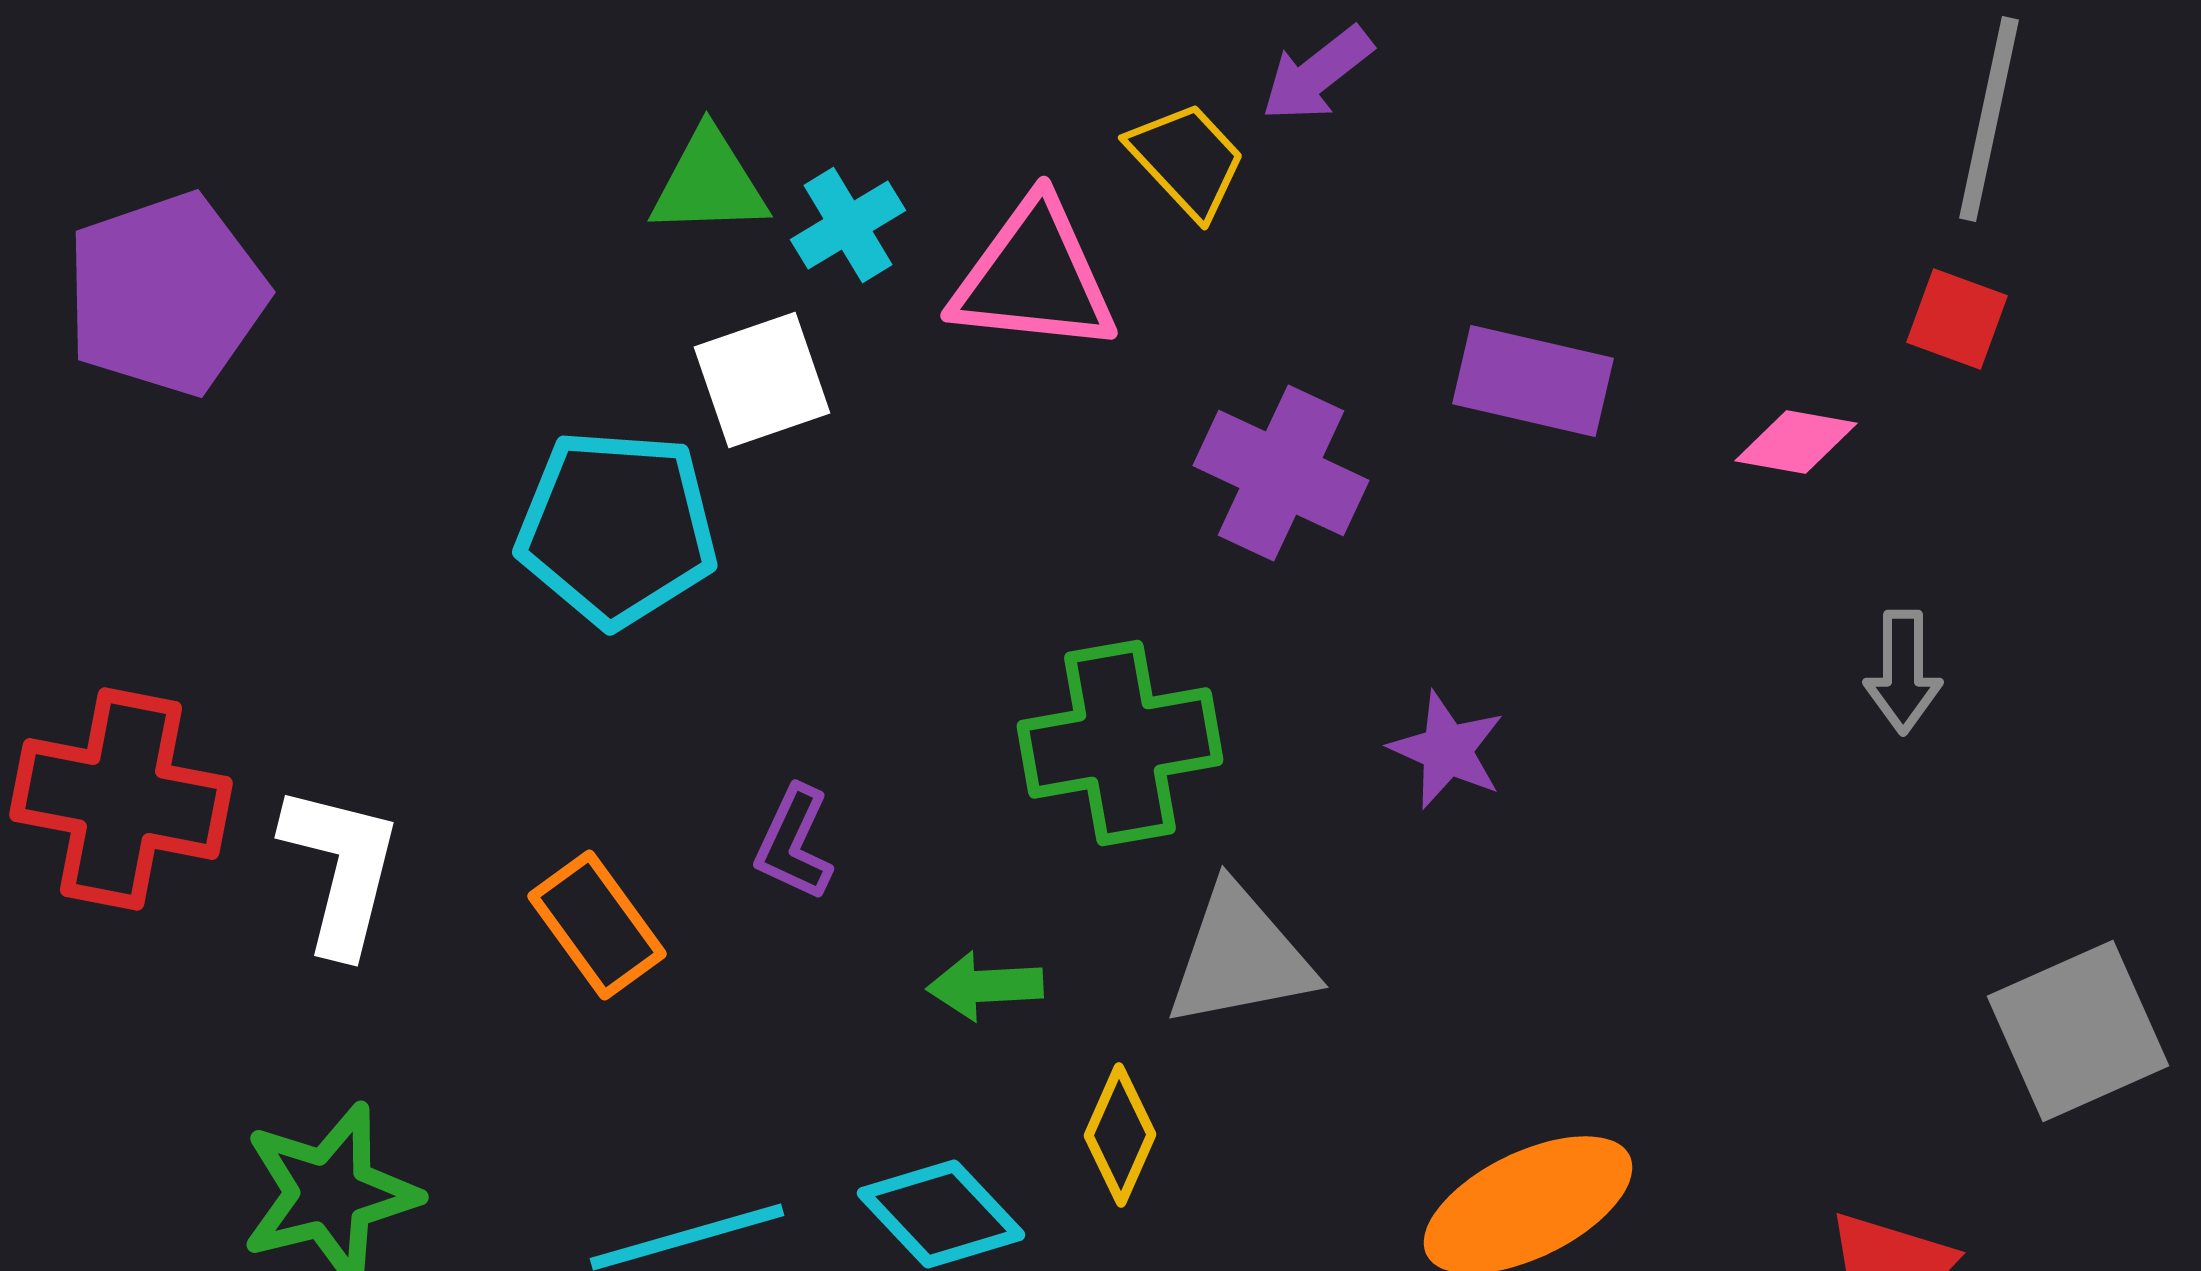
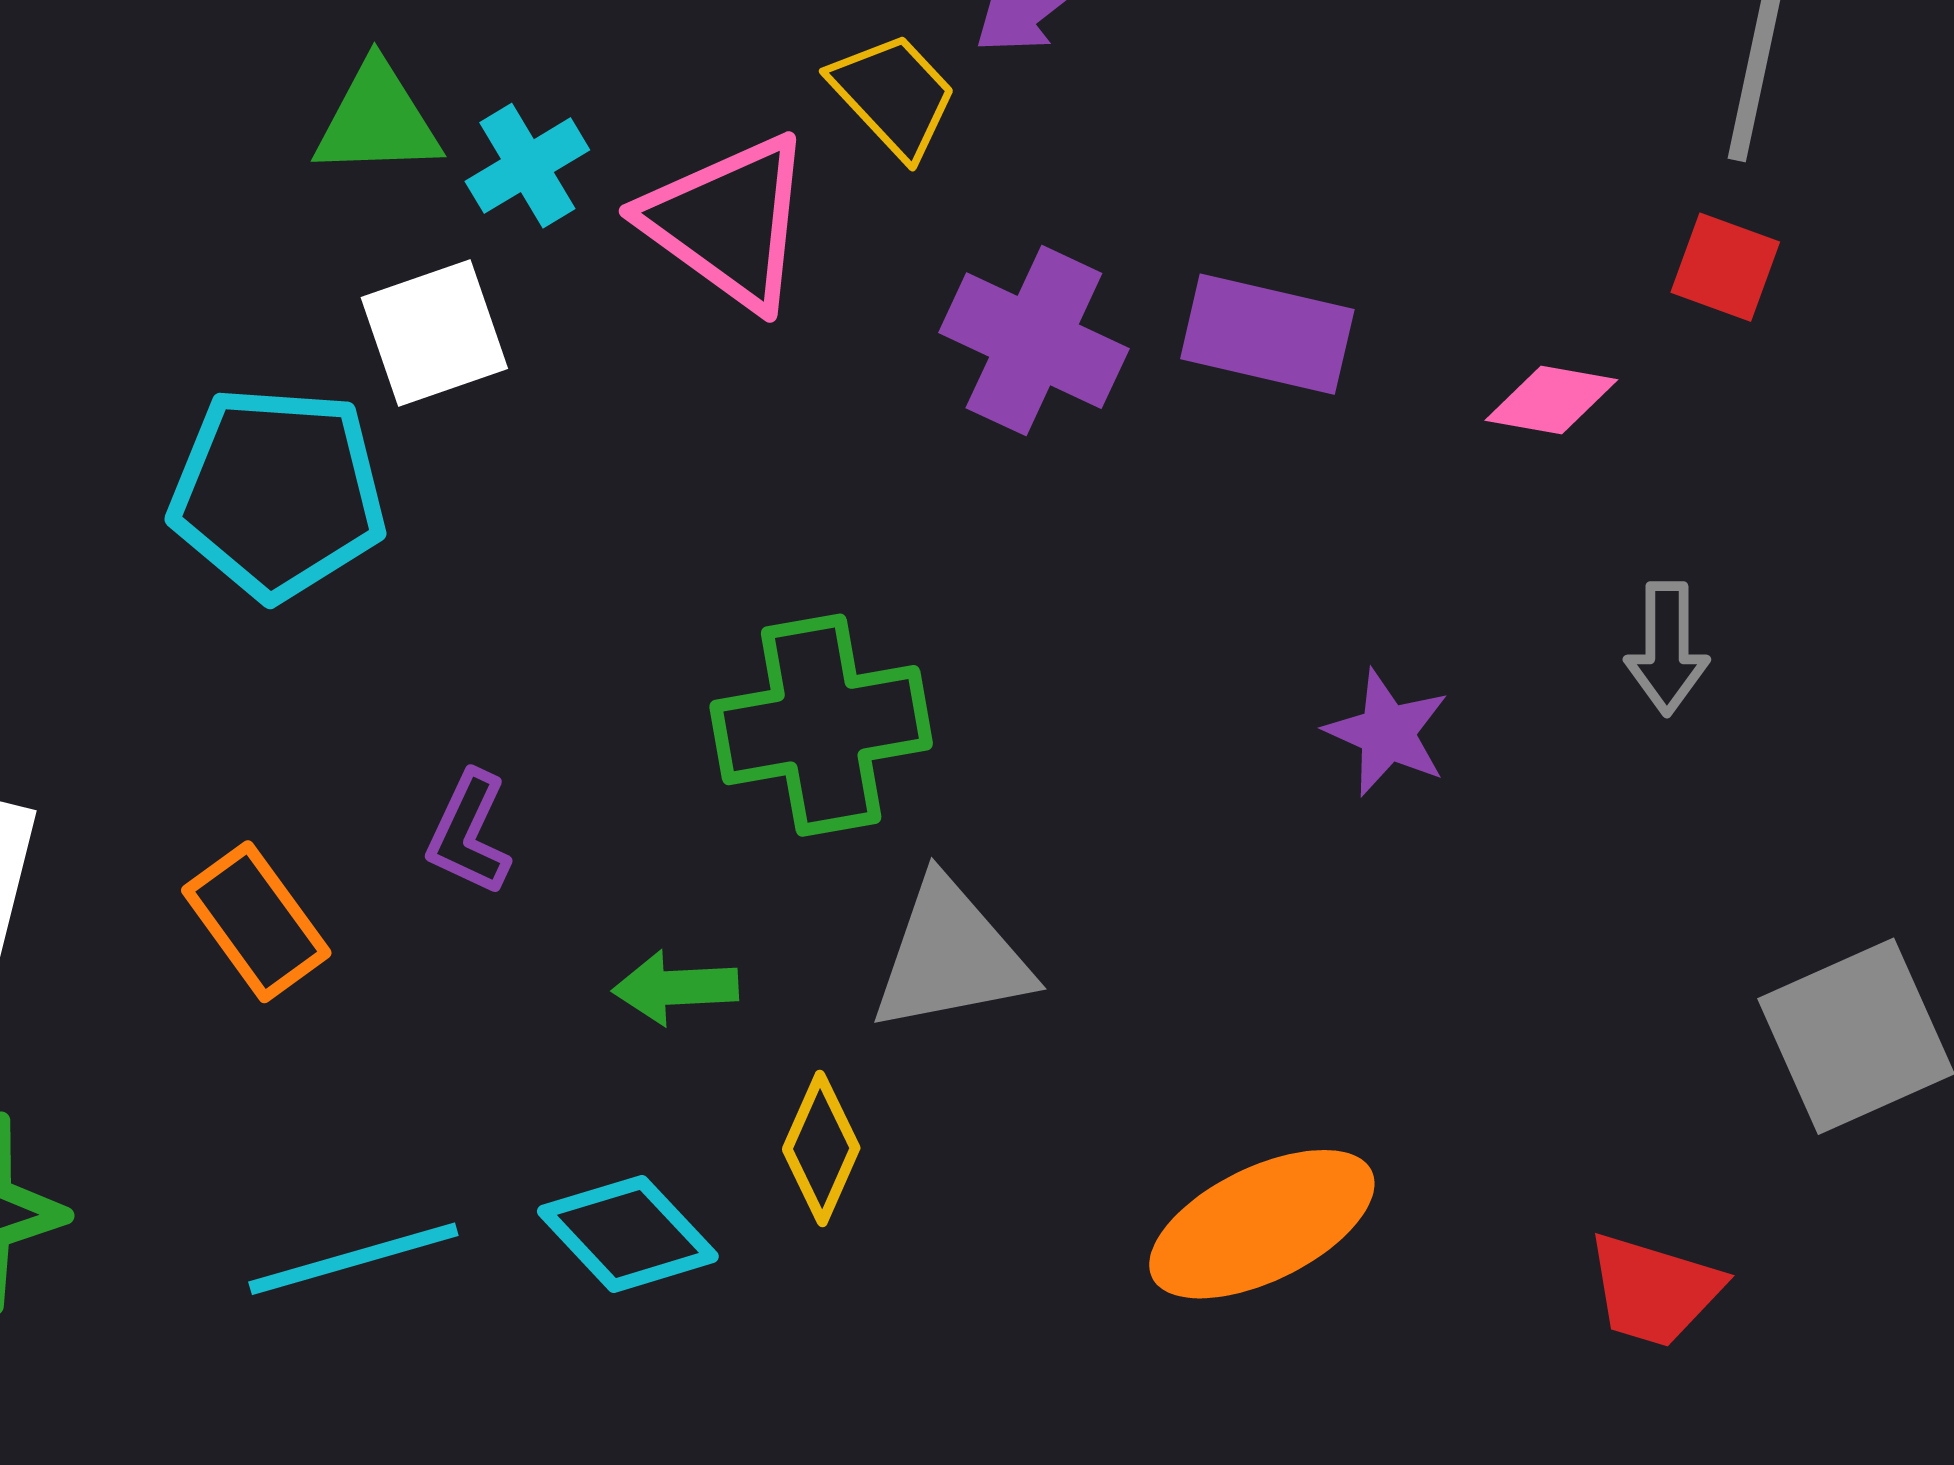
pink triangle: (1034, 277) -> (728, 222), turned 30
purple cross: (1281, 473) -> (1034, 341), moved
purple star: (1447, 750) -> (1387, 733), moved

